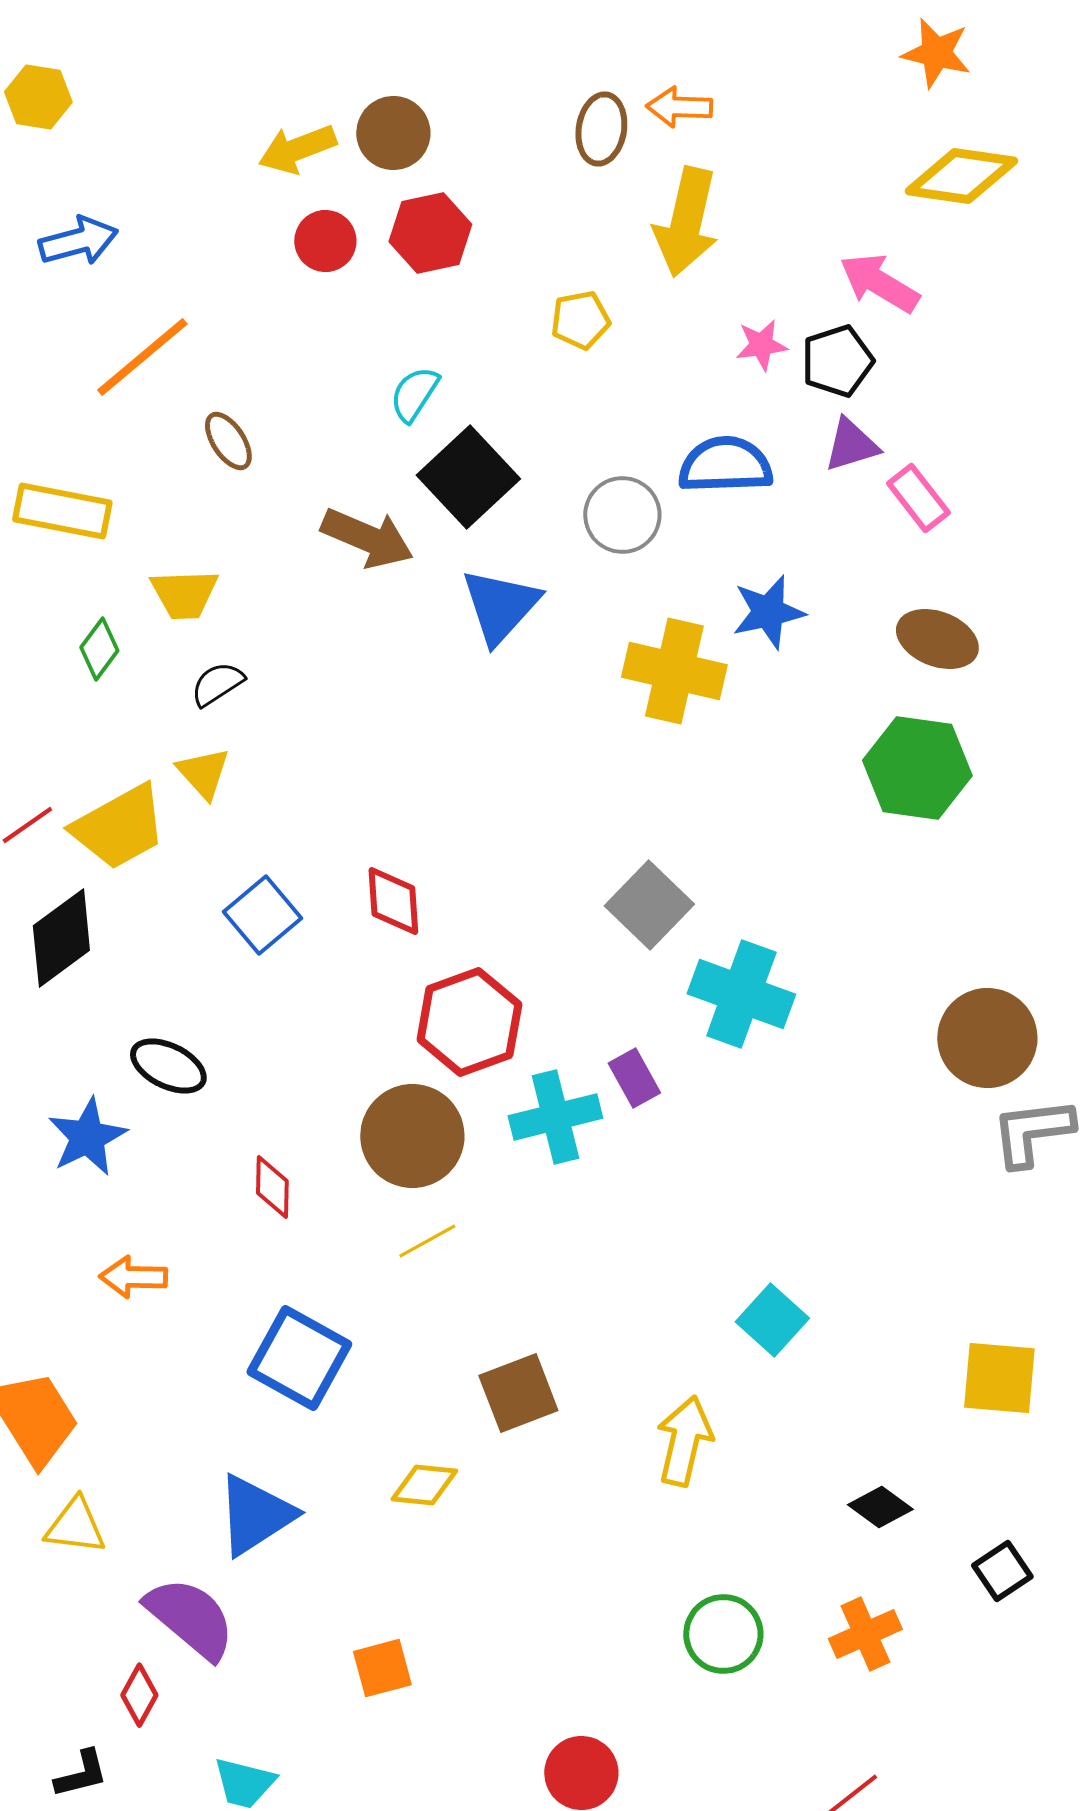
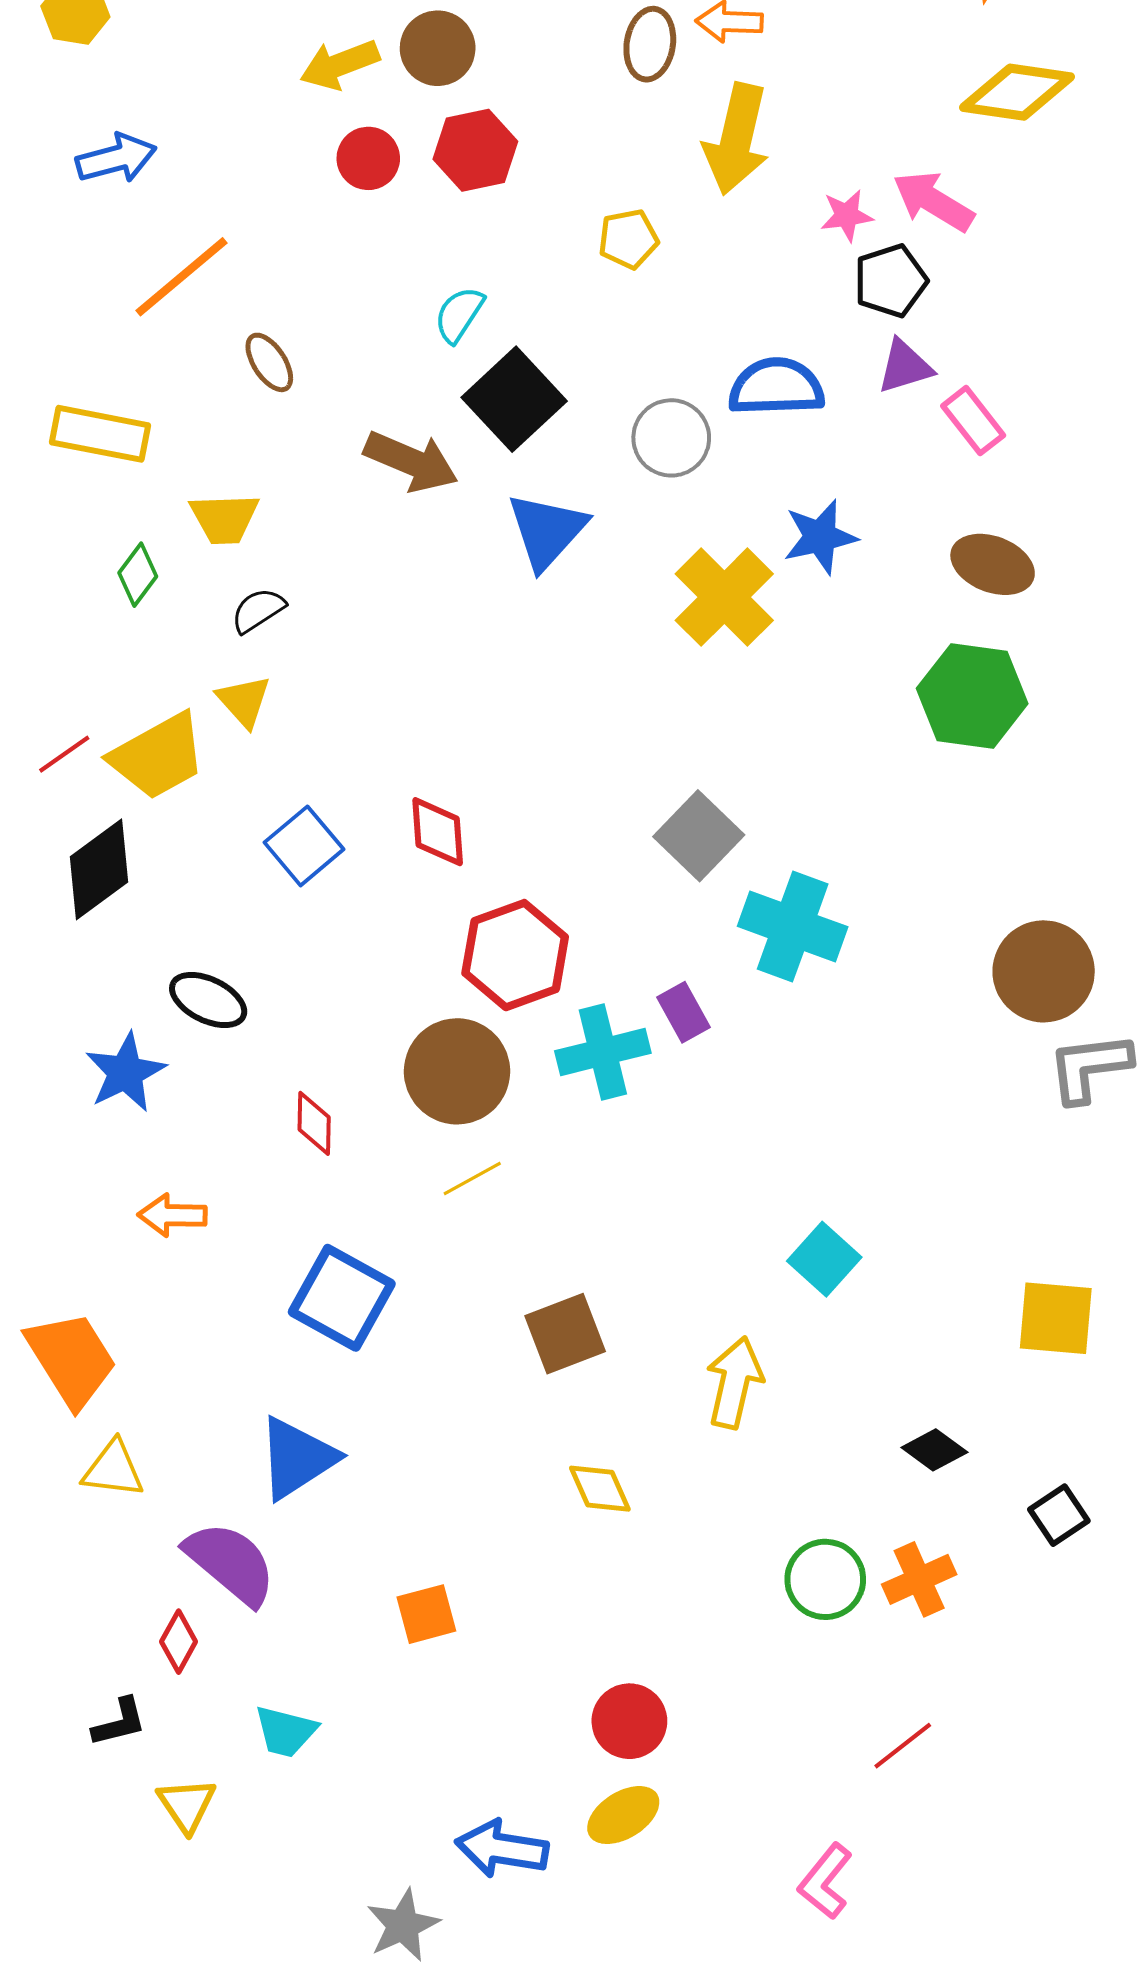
pink star: (761, 345) -> (847, 216), moved
yellow cross: (674, 671) -> (724, 597), turned 32
yellow diamond: (424, 1485) -> (600, 1489), moved, turned 60
green circle: (723, 1634) -> (825, 1579), moved

